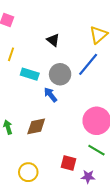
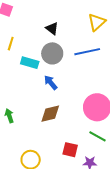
blue line: (88, 64) -> (87, 52), turned 40
gray circle: (60, 74) -> (52, 53), moved
brown diamond: (36, 126) -> (50, 114), moved

